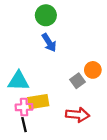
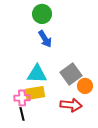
orange circle: (93, 70) -> (85, 86), moved
cyan triangle: (19, 81) -> (37, 74), moved
gray square: (78, 81) -> (71, 74), size x1.5

